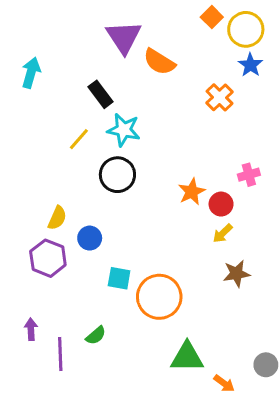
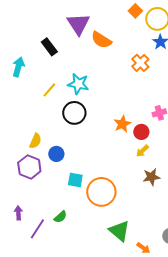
cyan arrow: (31, 73) -> (18, 67), moved
black rectangle: (100, 94) -> (49, 47), moved
purple line: (60, 354) -> (37, 229), turned 35
green triangle: (187, 357) -> (119, 231), turned 40

